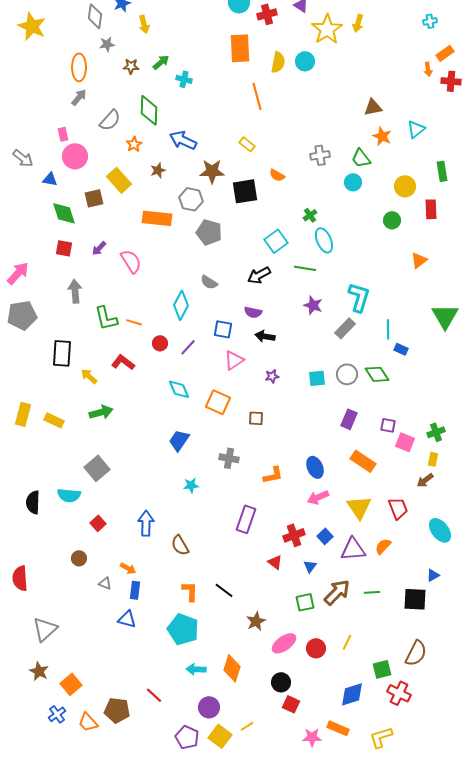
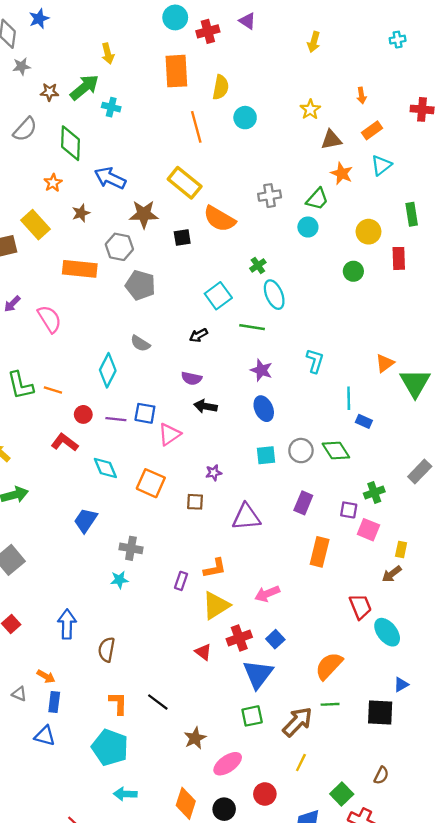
yellow arrow: (144, 24) -> (108, 54), moved
yellow star: (327, 29) -> (310, 109), moved, size x0.6
orange rectangle: (445, 53) -> (372, 130), moved
cyan circle: (305, 61) -> (245, 118), moved
green arrow: (161, 62) -> (84, 87), size x1.5
orange arrow: (428, 69) -> (361, 95), moved
gray semicircle: (110, 120) -> (25, 129), moved
yellow rectangle: (247, 144) -> (185, 183), size x1.8
green trapezoid: (361, 158) -> (317, 199), turned -100
orange semicircle: (277, 175) -> (219, 219), size x1.8
black square: (245, 191) -> (182, 237), size x0.6
orange triangle: (419, 260) -> (385, 363), moved
black arrow: (259, 275) -> (199, 335), size x0.7
cyan L-shape: (359, 297) -> (315, 361), size x0.7
gray rectangle: (345, 328) -> (420, 472), moved
blue square: (223, 329) -> (145, 413), moved
purple line: (188, 347) -> (116, 419), turned 54
red L-shape: (123, 362) -> (65, 442), moved
purple star: (272, 376) -> (214, 473), moved
green cross: (436, 432) -> (374, 492), moved
blue trapezoid: (179, 440) -> (86, 520), moved
gray cross: (229, 458) -> (131, 548), moved
orange rectangle: (363, 461) -> (320, 552), turned 70
blue ellipse: (315, 467) -> (264, 409), moved
yellow triangle: (359, 507) -> (216, 605), moved, turned 32
purple rectangle: (246, 519) -> (181, 581), moved, size x0.6
cyan ellipse: (440, 530) -> (387, 632), moved
brown semicircle: (180, 545) -> (107, 650), turned 40
orange semicircle: (383, 546) -> (329, 666), moved, size x1.5
purple triangle: (353, 549) -> (246, 517), moved
red triangle: (275, 562) -> (203, 652), moved
blue triangle: (310, 566) -> (258, 674), size x2.0
brown arrow: (337, 592) -> (297, 722), moved
red circle: (316, 648) -> (265, 794), moved
brown semicircle: (416, 653) -> (381, 775), size x0.6
orange diamond: (232, 668) -> (186, 803), moved
green square: (382, 669) -> (342, 794), turned -30

